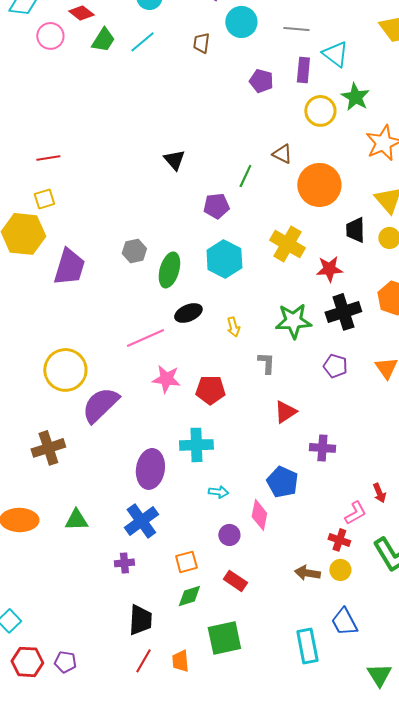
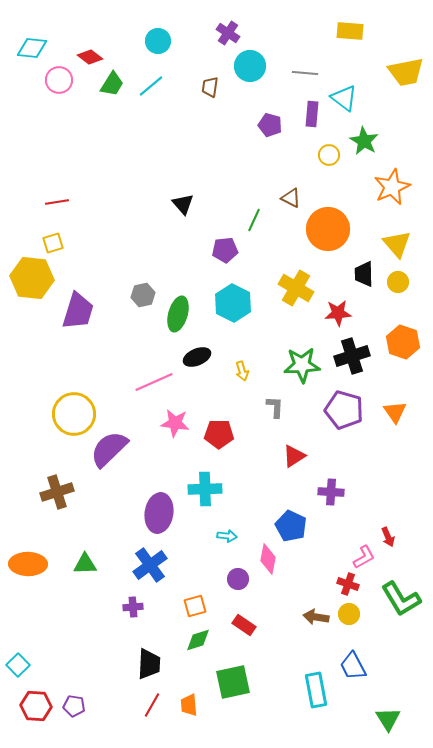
yellow circle: (320, 111) -> (329, 155), size x0.7
purple pentagon: (335, 366) -> (344, 410), size x1.6

